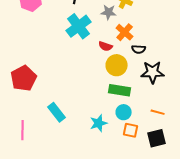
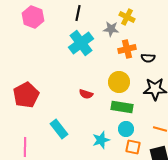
orange cross: (125, 32) -> (127, 49), turned 36
red semicircle: (106, 46) -> (86, 94), moved
black semicircle: (139, 49) -> (148, 58), moved

